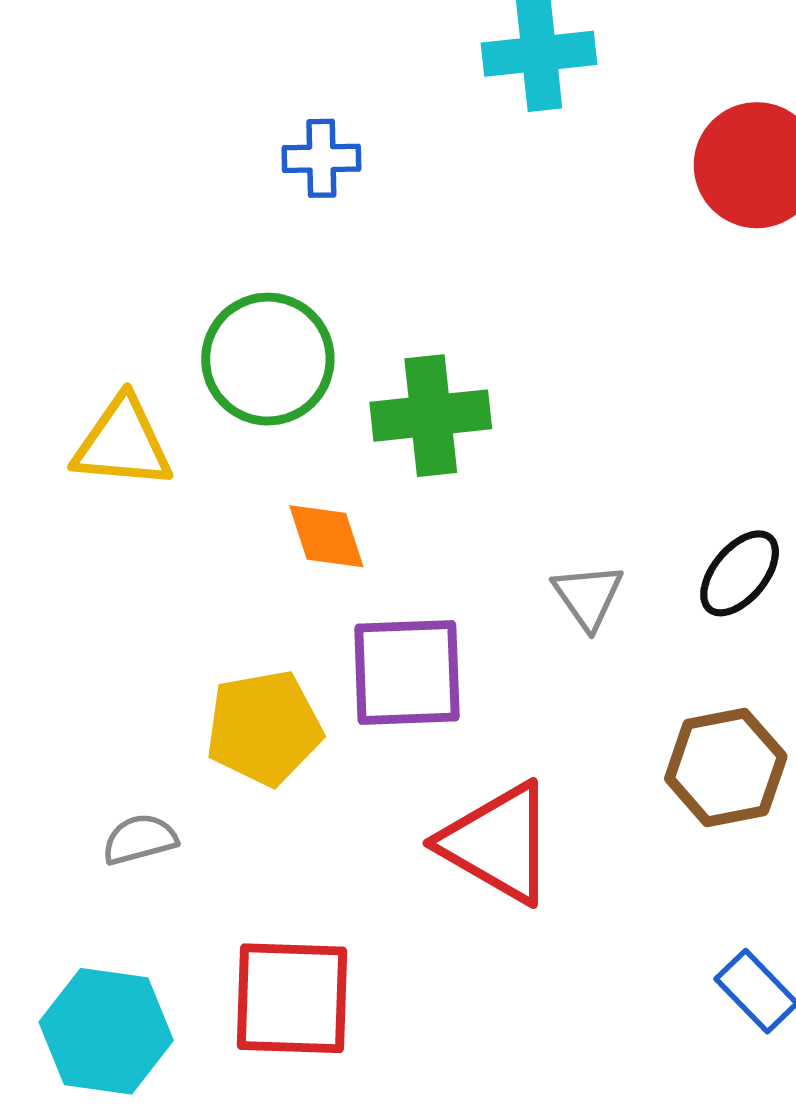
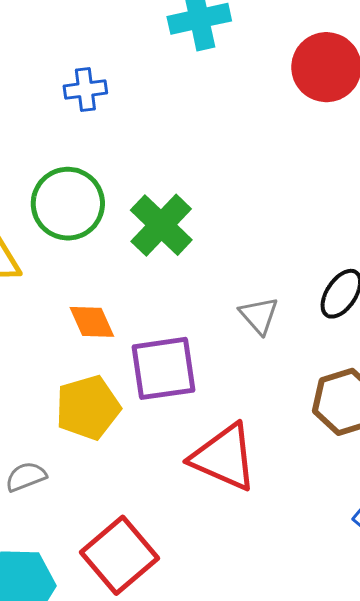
green cross: (431, 416) -> (161, 225), turned -34
orange diamond: (326, 536) -> (92, 322), moved
red square: (292, 998) -> (120, 555), turned -36

